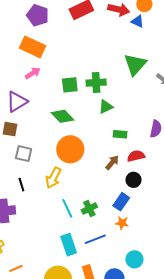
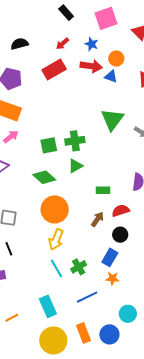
green triangle: (106, 107) -> (75, 166), moved
yellow arrow: (53, 178) -> (56, 240), moved
cyan rectangle: (69, 245) -> (48, 306), moved
orange line: (16, 268) -> (12, 318), moved

